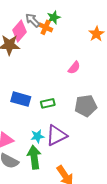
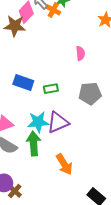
pink semicircle: (74, 68) -> (80, 53), turned -48
cyan star: (37, 136) -> (38, 122), size x1.5

